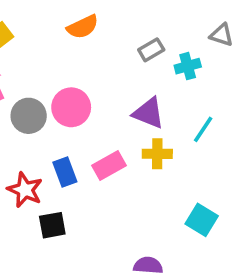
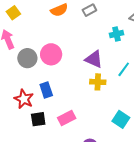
gray rectangle: (151, 50) -> (89, 10), moved
pink rectangle: (109, 165) -> (67, 118), moved

